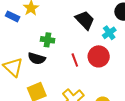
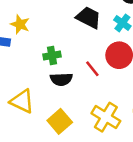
black semicircle: (37, 58) -> (61, 79), moved

